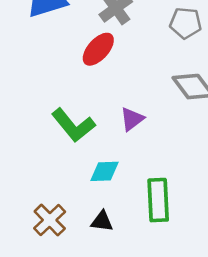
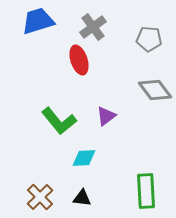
red ellipse: (98, 49) -> (79, 60), turned -60
green rectangle: (158, 200) -> (146, 191), moved

